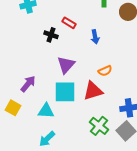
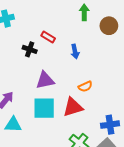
purple triangle: (66, 65) -> (45, 80), turned 36
cyan triangle: (46, 111) -> (13, 125), moved

